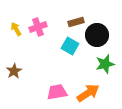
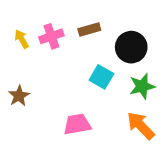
brown rectangle: (76, 22) -> (89, 30), moved
cyan square: (70, 46) -> (101, 77), moved
orange arrow: (88, 93) -> (141, 126), moved, turned -100

